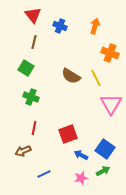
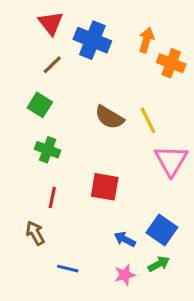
blue cross: (60, 26) -> (92, 40), size x1.6
brown line: (34, 42) -> (52, 65), turned 32
orange cross: (110, 53) -> (171, 63), moved
red square: (68, 134) -> (105, 187), moved, turned 30
brown arrow: (23, 151) -> (35, 233), turned 84
blue line: (44, 174) -> (68, 269), turned 40

